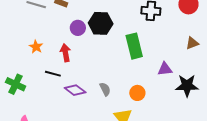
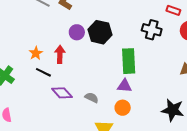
orange star: (36, 47) -> (36, 53), moved
purple triangle: (165, 69) -> (124, 86), moved
gray semicircle: (105, 89) -> (92, 98), turned -48

